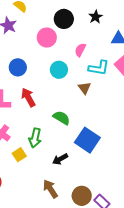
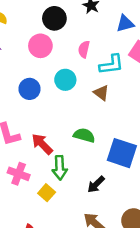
blue circle: (18, 67) -> (30, 89), moved
red arrow: (28, 97) -> (42, 144), moved

